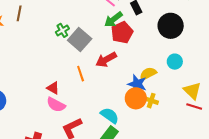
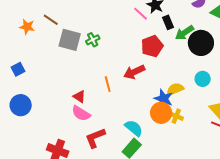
brown line: (19, 13) -> (51, 20), turned -70
green arrow: (113, 19) -> (184, 33), moved
gray square: (80, 39) -> (70, 40), moved, turned -30

